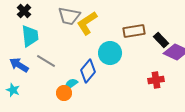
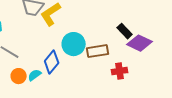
brown rectangle: (134, 31) -> (98, 51), moved
orange circle: (64, 93) -> (19, 76), moved

